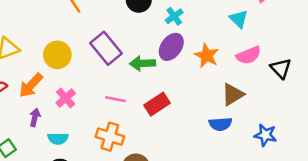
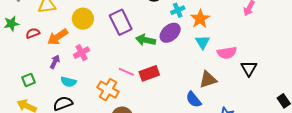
cyan triangle: (239, 19) -> (203, 42), moved
orange star: (207, 56) -> (200, 19), moved
pink line: (116, 99) -> (126, 72), moved
blue semicircle: (220, 124) -> (194, 100), turned 42

